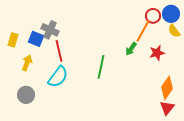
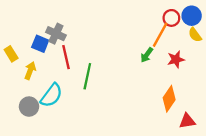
yellow rectangle: (13, 40) -> (11, 54), moved, turned -48
green line: (101, 67) -> (87, 76), moved
cyan semicircle: (58, 77) -> (51, 95), moved
orange diamond: (167, 88) -> (169, 99), moved
red triangle: (167, 108) -> (187, 121), turned 42

